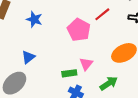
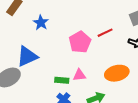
blue triangle: (28, 57) -> (27, 56), size x1.6
pink triangle: (86, 64) -> (79, 75), turned 32

